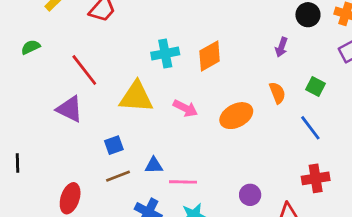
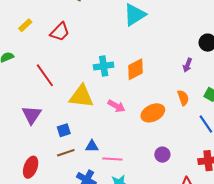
purple triangle: (70, 109) -> (32, 115), moved, turned 35
purple circle: (250, 195) -> (162, 155), moved

